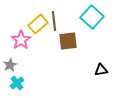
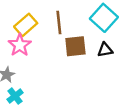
yellow rectangle: (38, 24) -> (26, 25), moved
black triangle: (101, 70) -> (105, 50), moved

